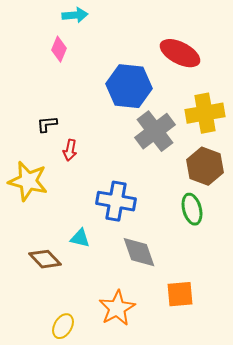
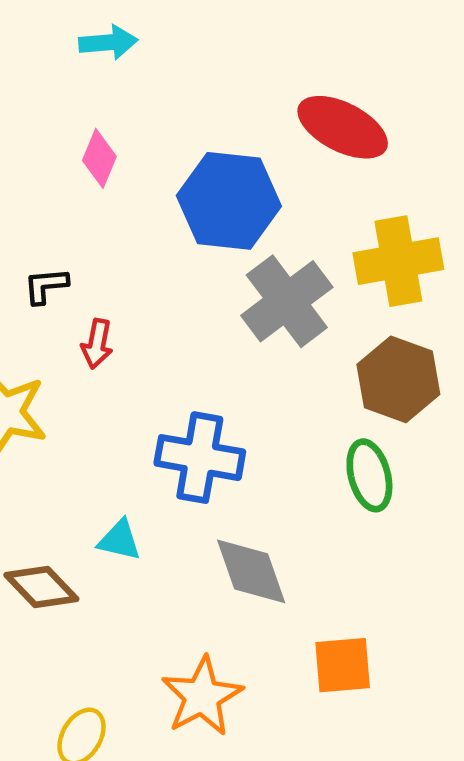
pink diamond: (59, 49) -> (99, 158), moved

